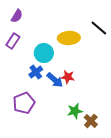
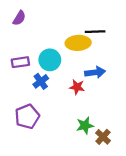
black line: (99, 28) -> (95, 32), moved, turned -42
purple rectangle: (13, 41) -> (20, 62), moved, turned 49
blue arrow: (55, 80) -> (95, 72), moved, turned -48

